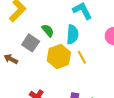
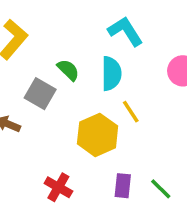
yellow hexagon: (59, 57) -> (98, 135), moved

